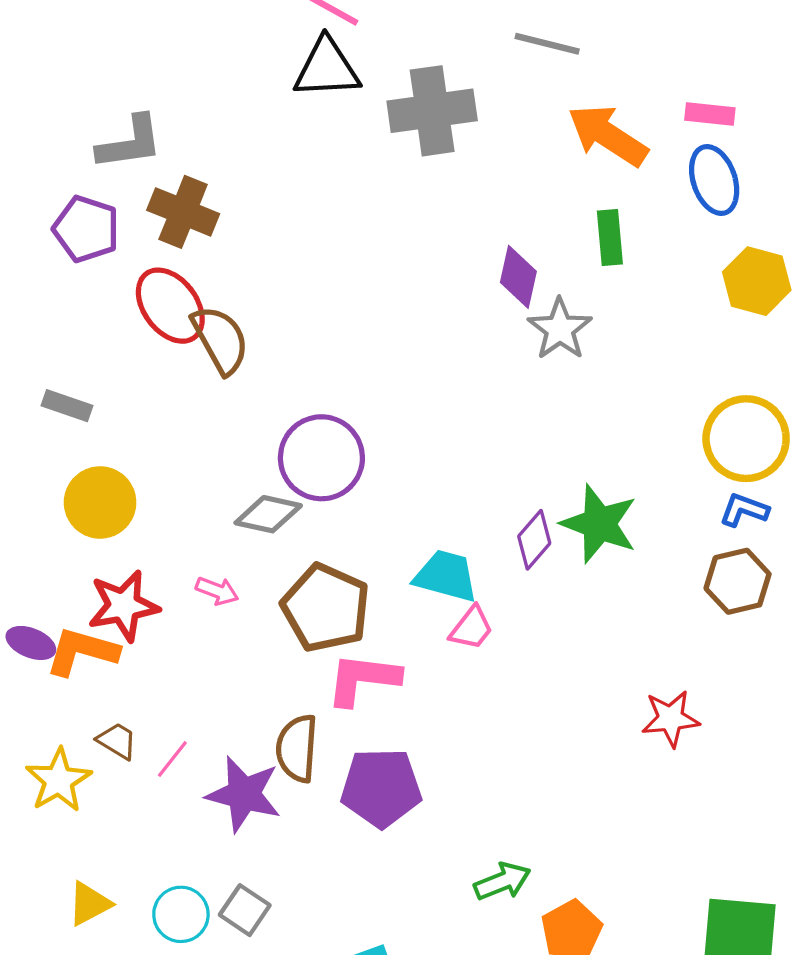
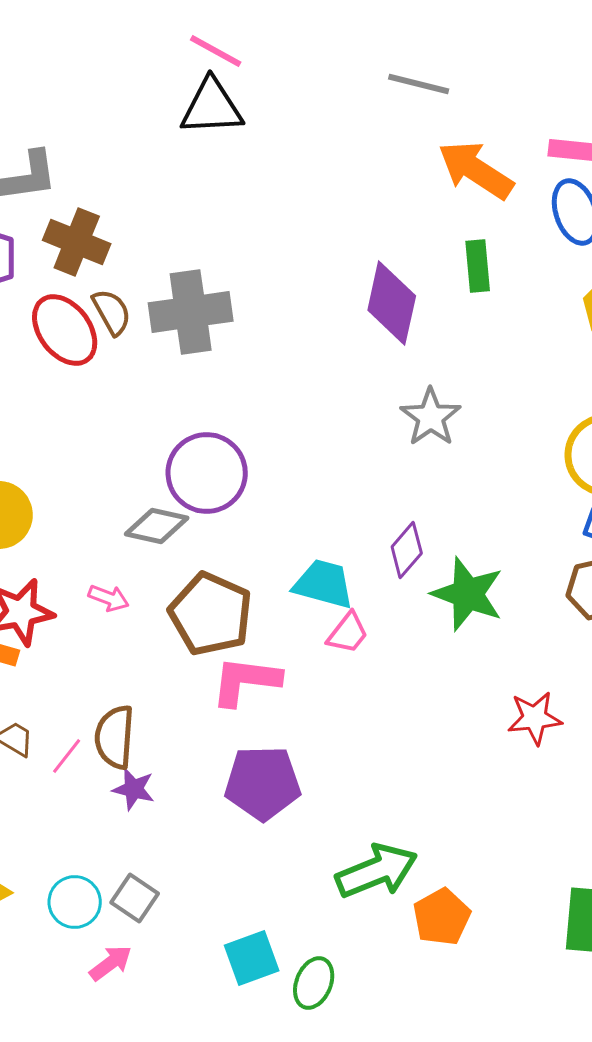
gray cross: (432, 111) -> (191, 312), moved
purple diamond: (518, 277) -> (392, 303), size x1.4
gray star: (560, 329) -> (431, 417), moved
brown semicircle: (220, 340) -> (112, 312), moved, size x0.7
green star: (599, 524) -> (468, 594), moved
brown semicircle: (297, 748) -> (115, 737), moved
purple star: (244, 794) -> (134, 789), size x0.6
green arrow: (502, 881) -> (377, 871), size x1.5

